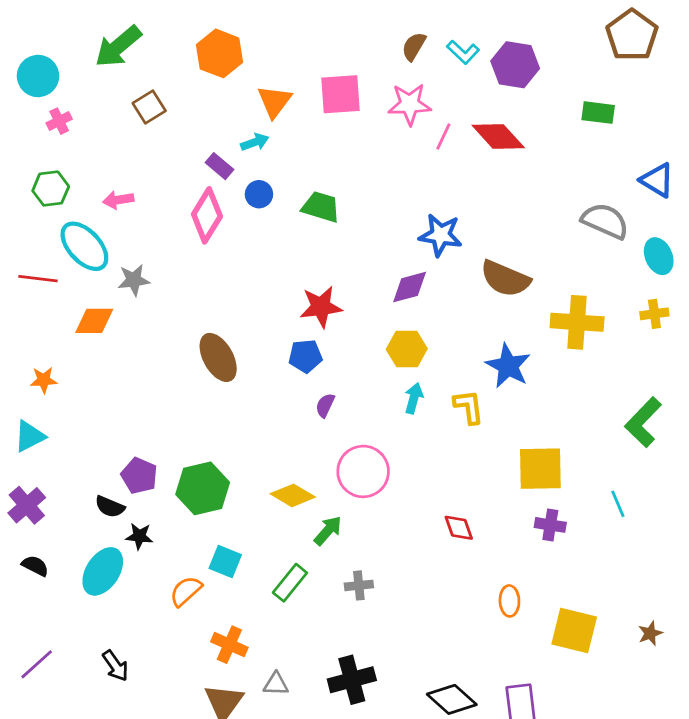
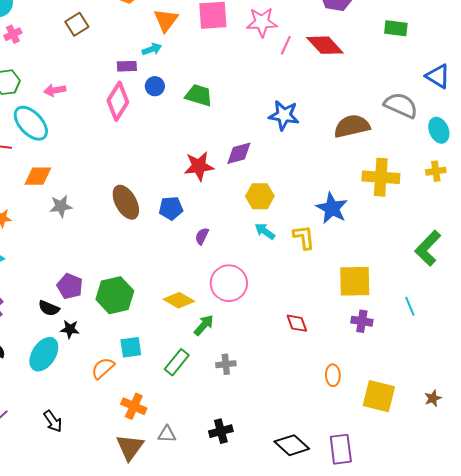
purple rectangle: (220, 166) -> (127, 66), turned -42
brown semicircle: (505, 279) -> (352, 126), moved, turned 144
gray star: (134, 280) -> (61, 206), moved
purple diamond: (410, 287) -> (239, 153), moved
blue pentagon: (305, 356) -> (171, 208), moved
cyan arrow: (414, 398) -> (265, 231), turned -70
cyan square: (225, 562) -> (131, 347), turned -30
black cross: (352, 680) -> (221, 431), size x0.7

